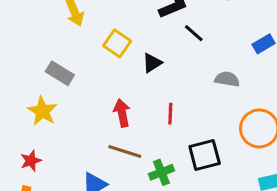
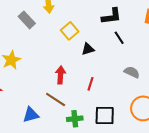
gray rectangle: (60, 73) -> (27, 20), moved

